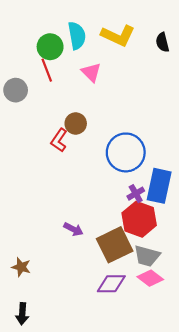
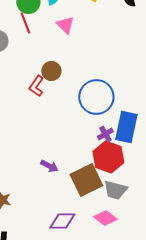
pink diamond: (150, 278) -> (105, 218), moved
purple diamond: (111, 284) -> (62, 221), moved

